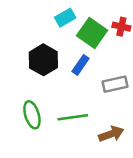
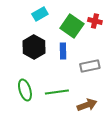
cyan rectangle: (65, 18) -> (40, 14), moved
blue rectangle: (81, 65) -> (63, 51), turned -35

